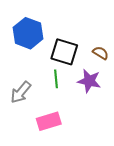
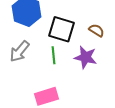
gray arrow: (21, 92) -> (20, 51), moved

